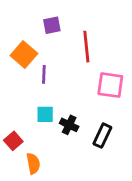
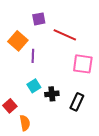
red line: (86, 47) -> (65, 35), turned -60
cyan square: (45, 114) -> (34, 86), turned -32
black cross: (69, 125) -> (52, 94), turned -32

